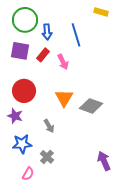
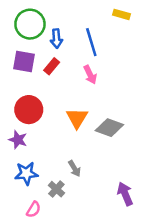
pink arrow: (63, 62) -> (90, 75), moved
gray arrow: (49, 126) -> (75, 169), moved

